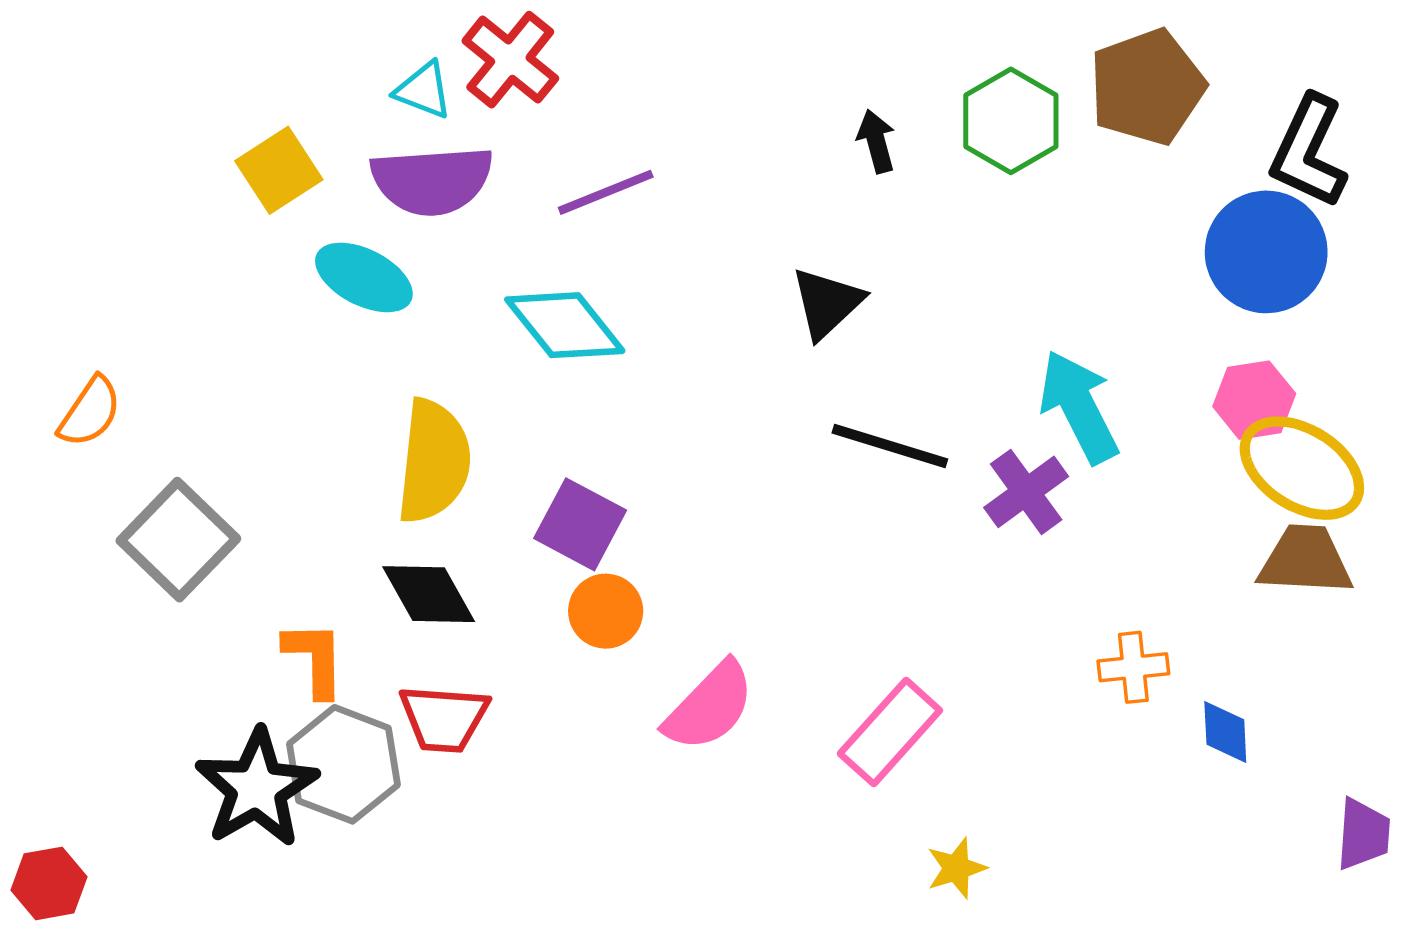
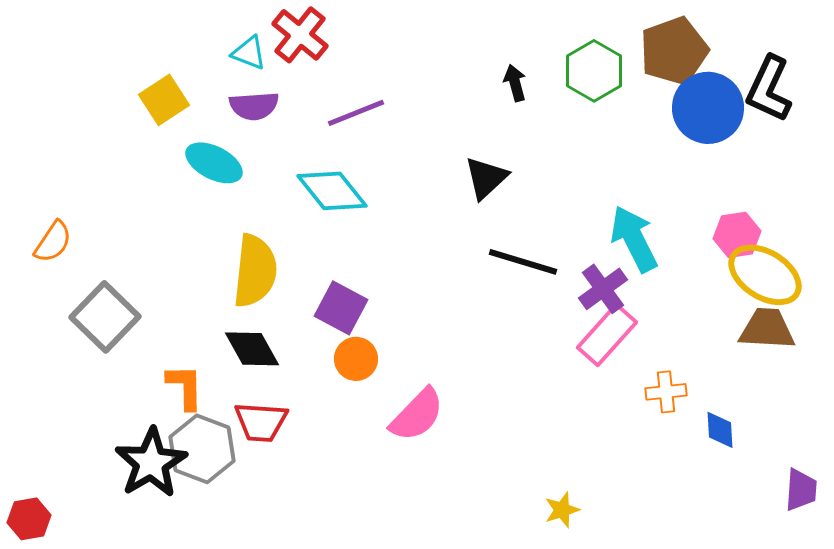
purple semicircle: (432, 180) -> (254, 106), size x0.7
blue circle: (1266, 252) -> (708, 108), moved
pink rectangle: (890, 732) -> (607, 335), moved

